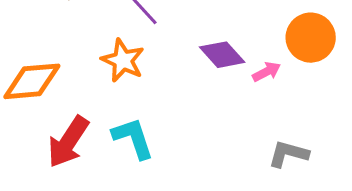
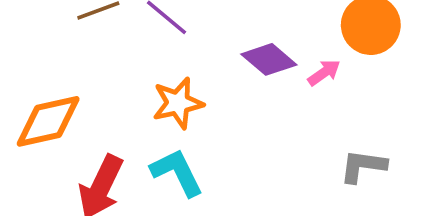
orange star: (123, 60) -> (178, 103), moved, turned -30

